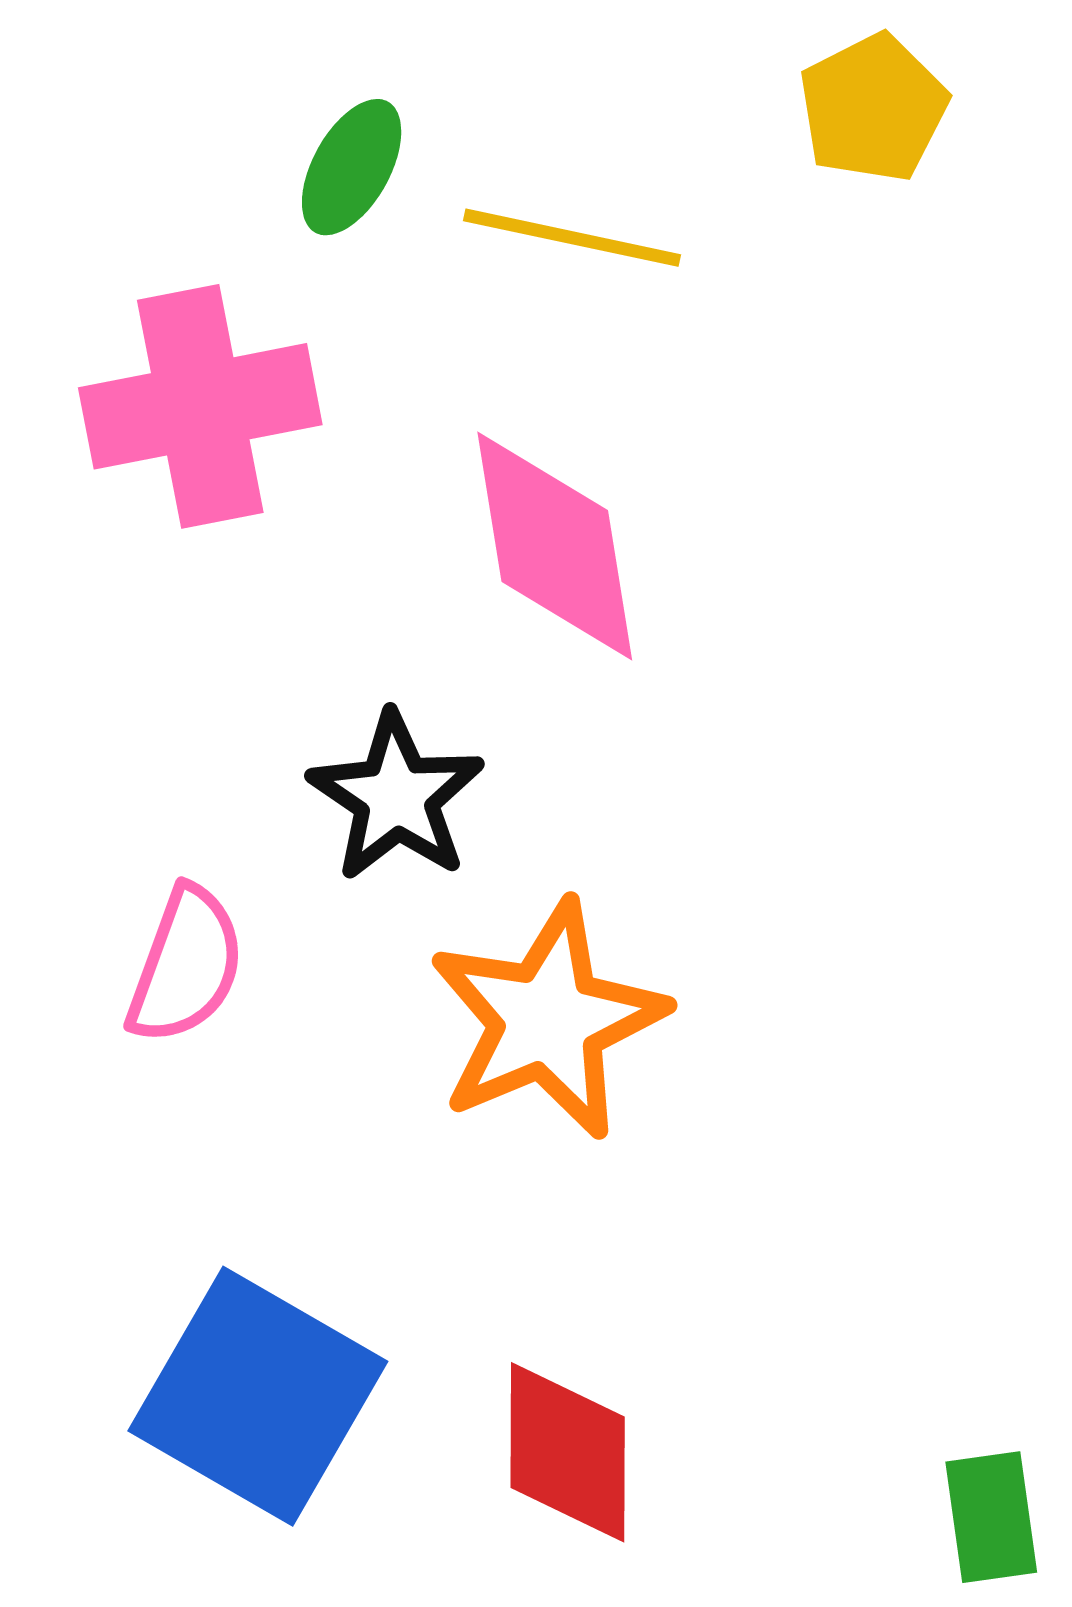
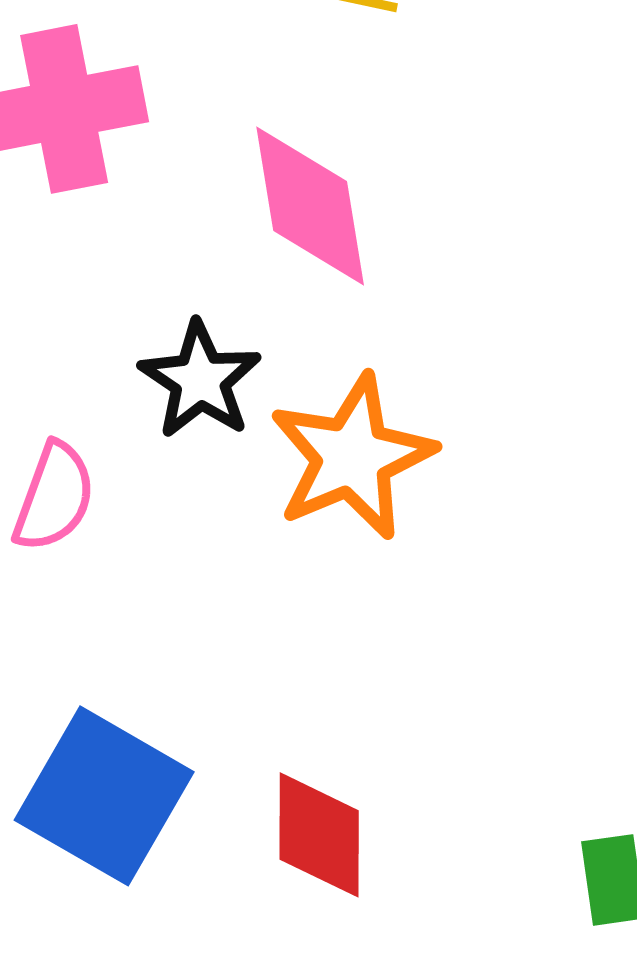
orange star: (547, 1020) -> (352, 457), moved

